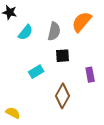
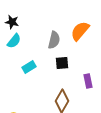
cyan semicircle: (26, 32) -> (14, 41), moved
cyan rectangle: (36, 72) -> (29, 67), moved

